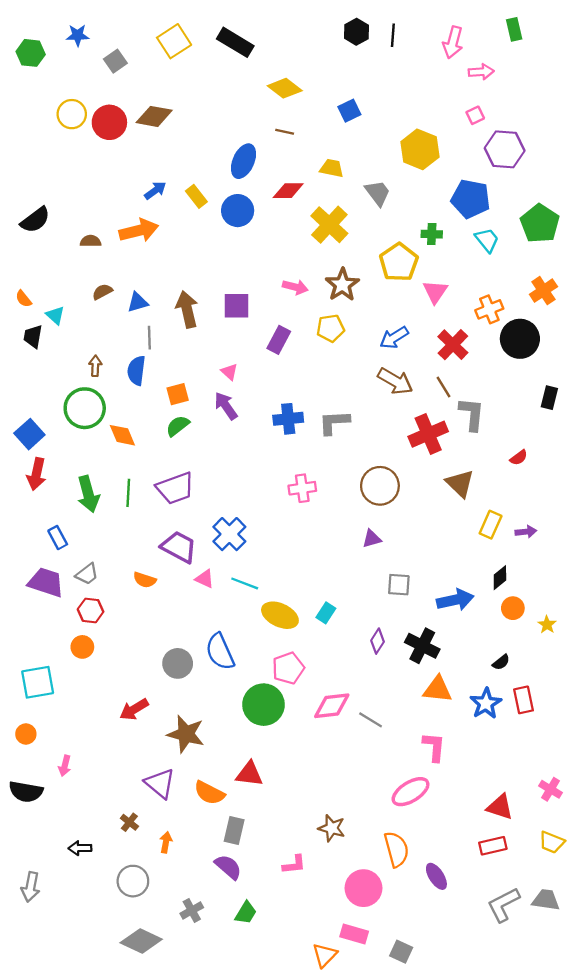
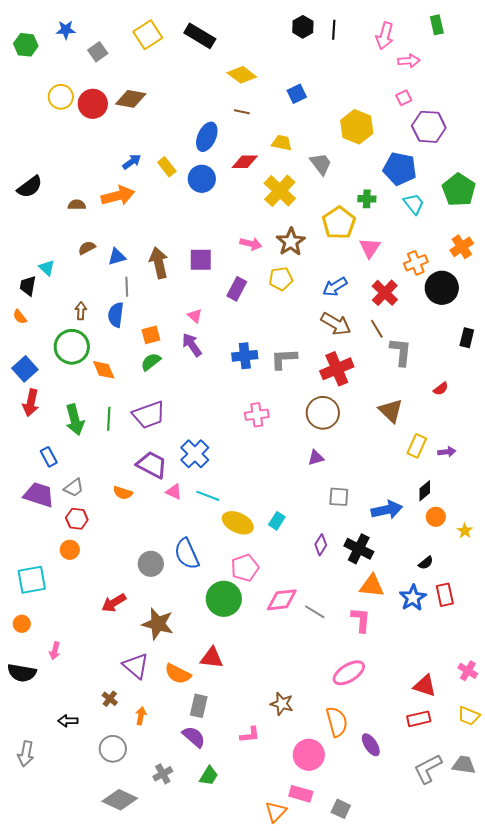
orange semicircle: (24, 299) -> (20, 317), moved
red cross: (428, 434) -> (337, 369), moved
pink L-shape: (434, 747) -> (361, 620), moved

